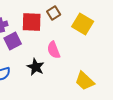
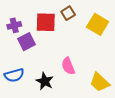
pink semicircle: (54, 50) -> (68, 66), moved
black star: (36, 67) -> (45, 81), moved

